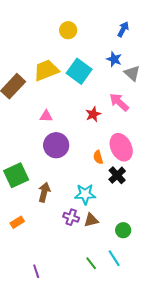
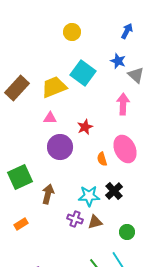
yellow trapezoid: (46, 70) -> (54, 87), moved
pink arrow: (119, 102) -> (123, 104), turned 50
red star: (93, 114) -> (85, 127), moved
black cross: (117, 175) -> (114, 191), moved

